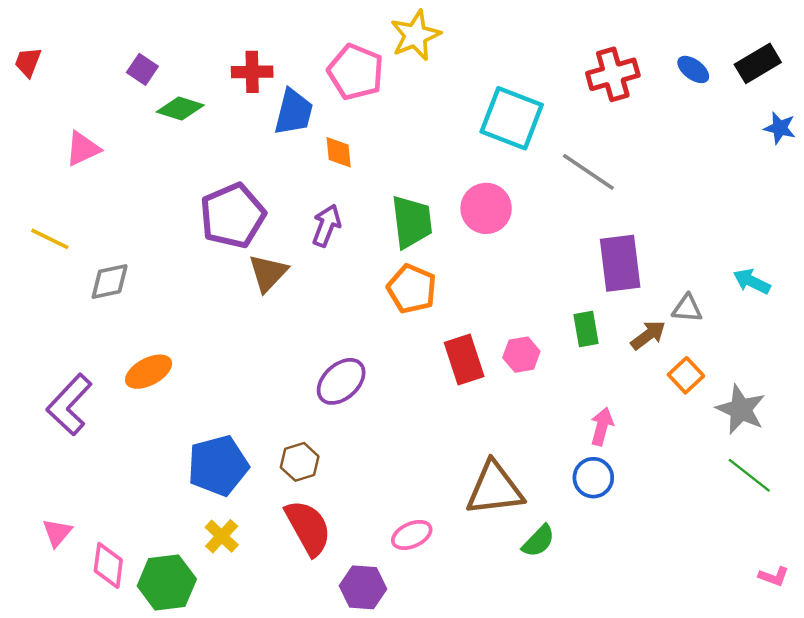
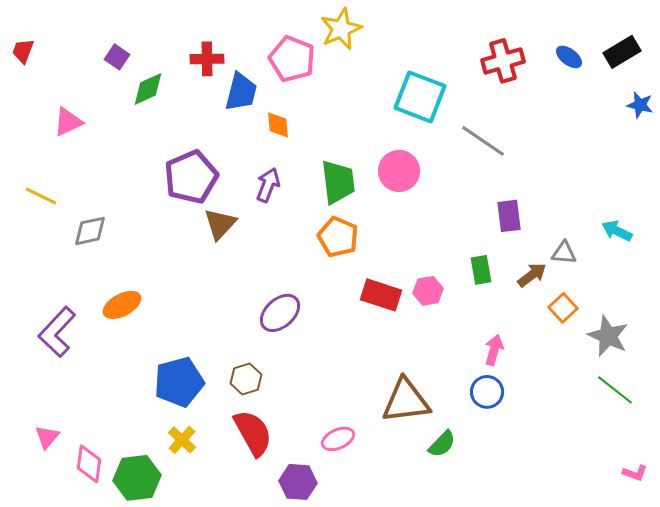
green diamond: (180, 108) -> (148, 89), turned -42
purple rectangle: (620, 263) -> (509, 216), size x0.7
red rectangle: (464, 359) -> (381, 295), turned -54

